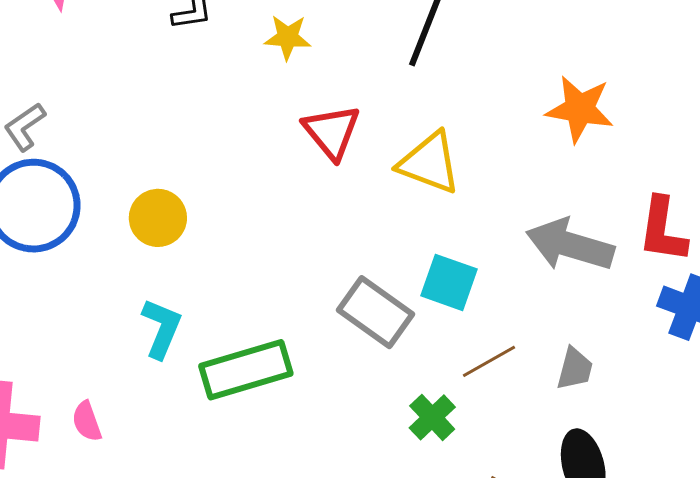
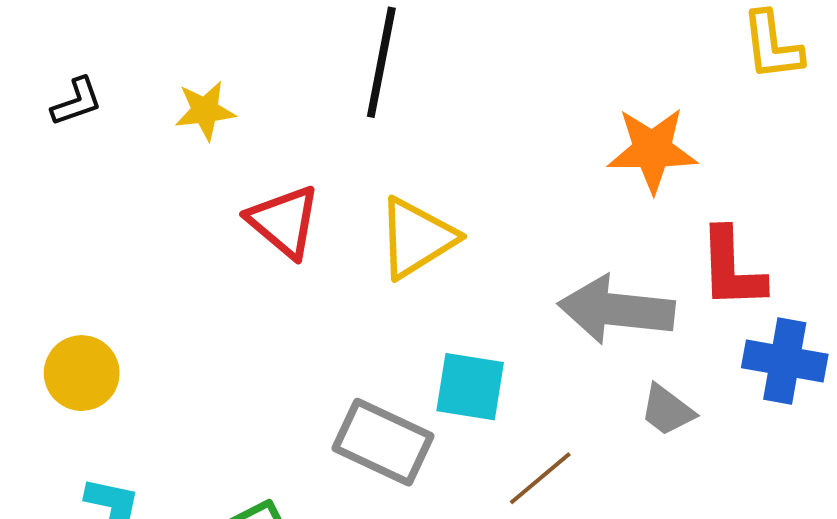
orange star: (580, 109) -> (652, 150), moved
yellow triangle: (429, 163) -> (417, 238), turned -42
gray trapezoid: (575, 369) -> (667, 410), moved, turned 123

